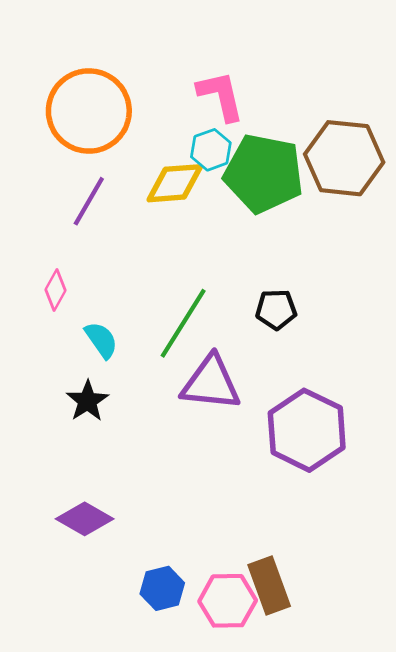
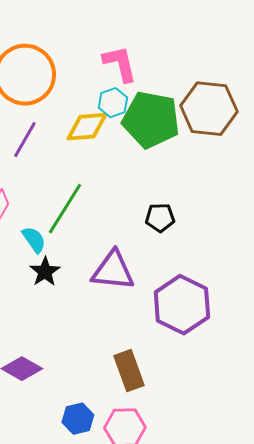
green line: (183, 323) -> (65, 209), moved
black star: (87, 401) -> (45, 272), moved
brown rectangle: (269, 586) -> (129, 371), moved

